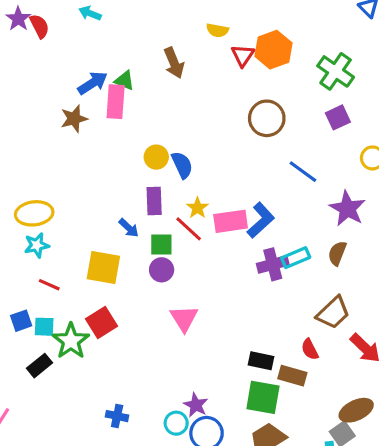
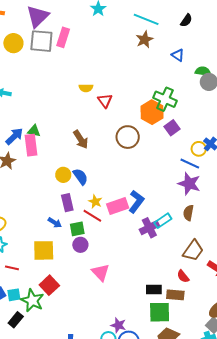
orange hexagon: (273, 50) -> (152, 112), moved
brown arrow: (174, 63) -> (81, 139), moved
blue line: (303, 172) -> (190, 164), moved

